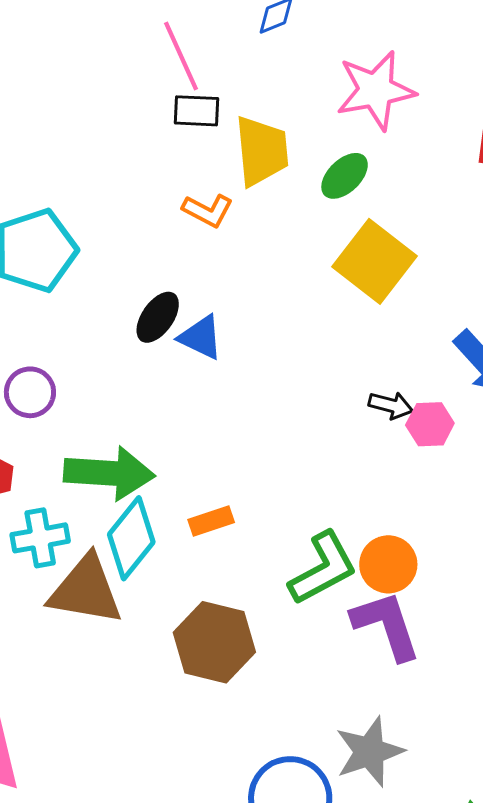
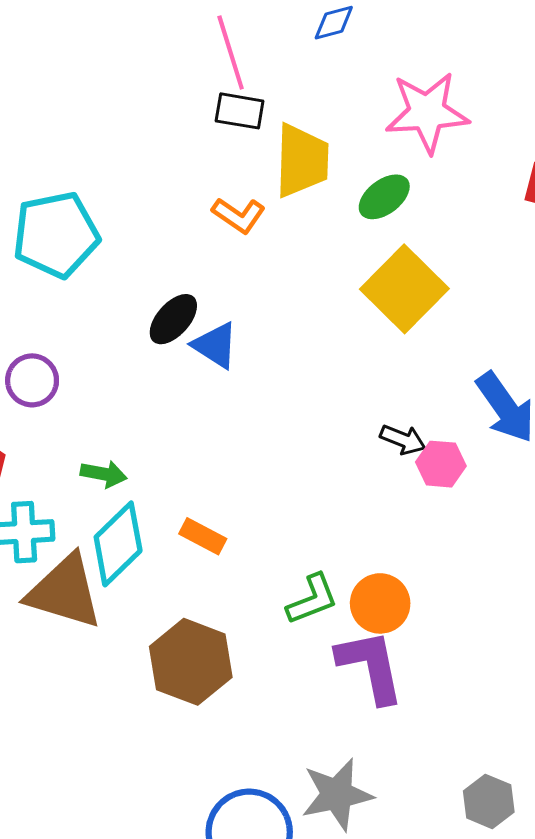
green arrow: (109, 473) -> (104, 474), size x0.5
orange rectangle: (211, 521) -> (203, 536), turned 39
green L-shape: (323, 568) -> (312, 599), size x0.7

